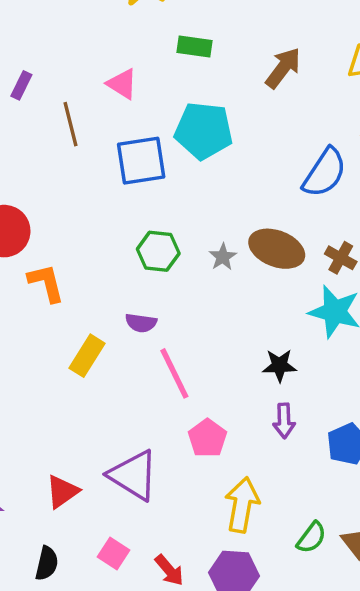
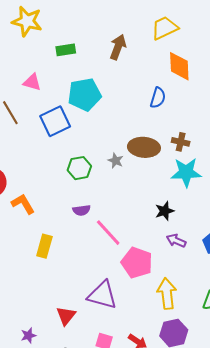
blue semicircle: (325, 173) -> (158, 98), size x0.7
yellow rectangle: (87, 356) -> (44, 246), moved
purple arrow: (284, 421) -> (176, 241), turned 132
pink pentagon: (207, 438) -> (137, 263), size x1.4

